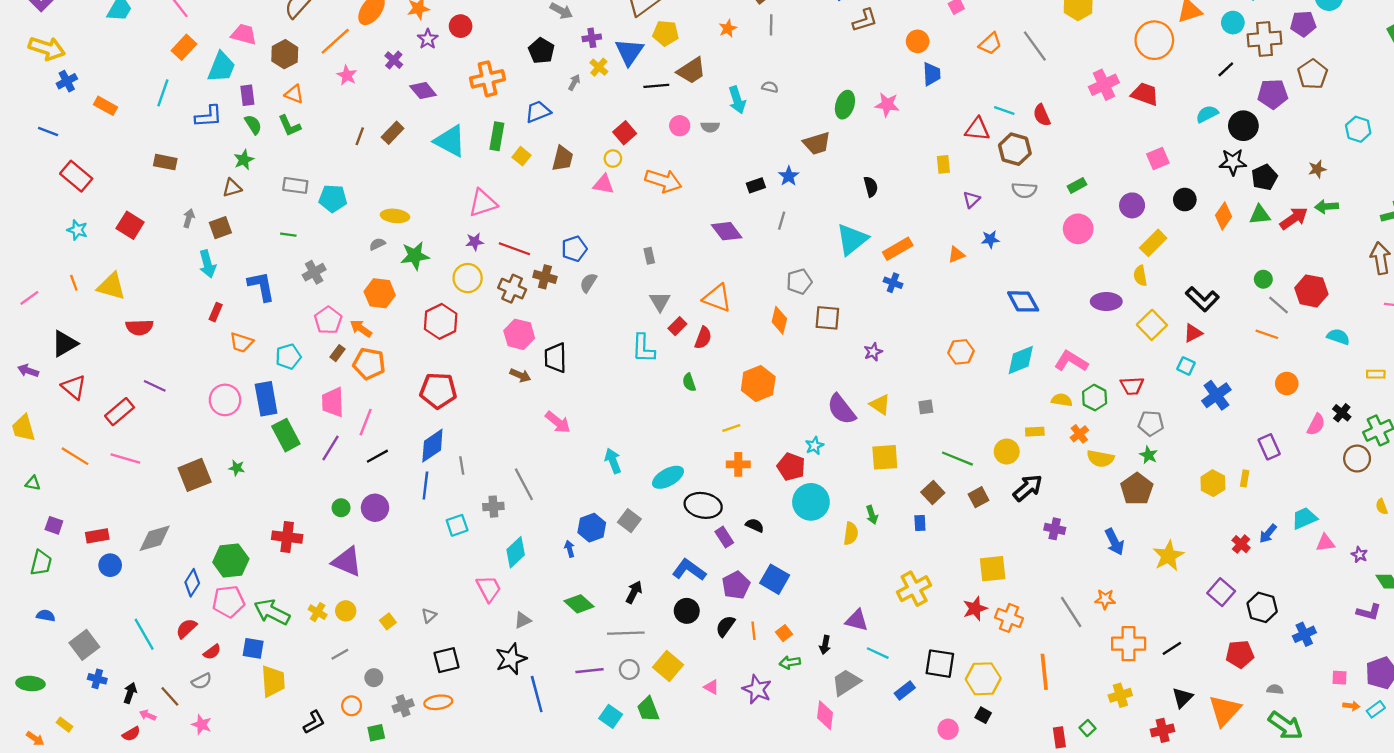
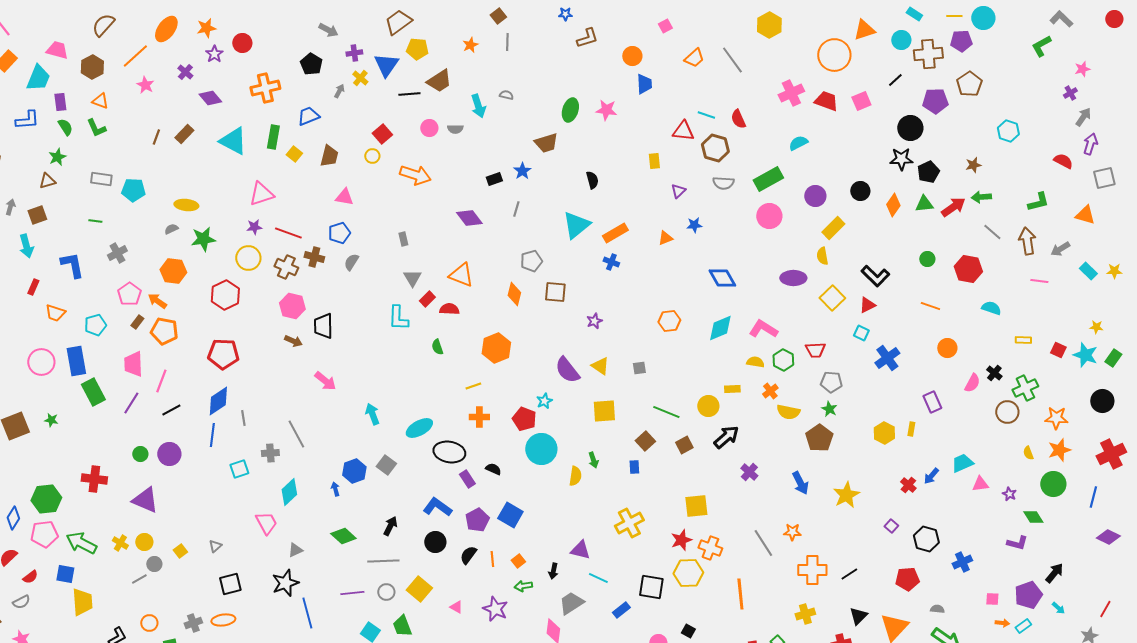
cyan semicircle: (1207, 114) -> (798, 143), moved
pink square: (1158, 159) -> (861, 101), moved
pink triangle: (604, 184) -> (344, 197), moved
green rectangle: (1077, 185) -> (768, 179), size x1.8
gray line: (1279, 305) -> (992, 232), moved
red semicircle: (703, 338) -> (449, 309), turned -108
purple cross: (1055, 529) -> (749, 472), turned 30
purple square: (1221, 592) -> (891, 526), size x0.6
gray circle: (374, 678) -> (154, 564), moved
yellow hexagon: (983, 679) -> (688, 573), moved

